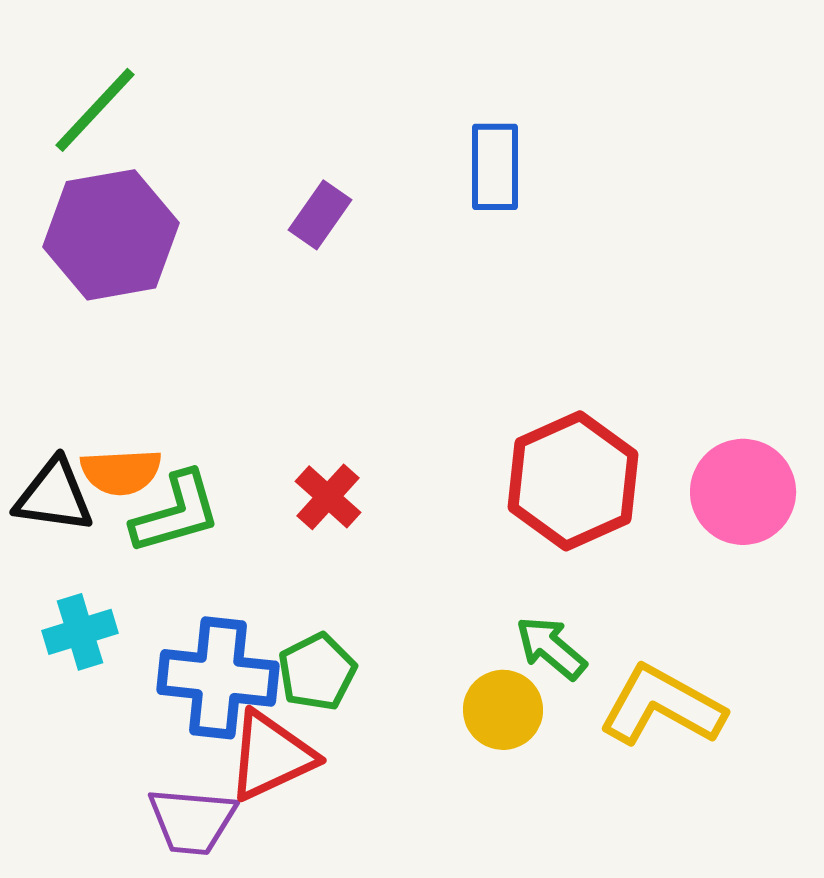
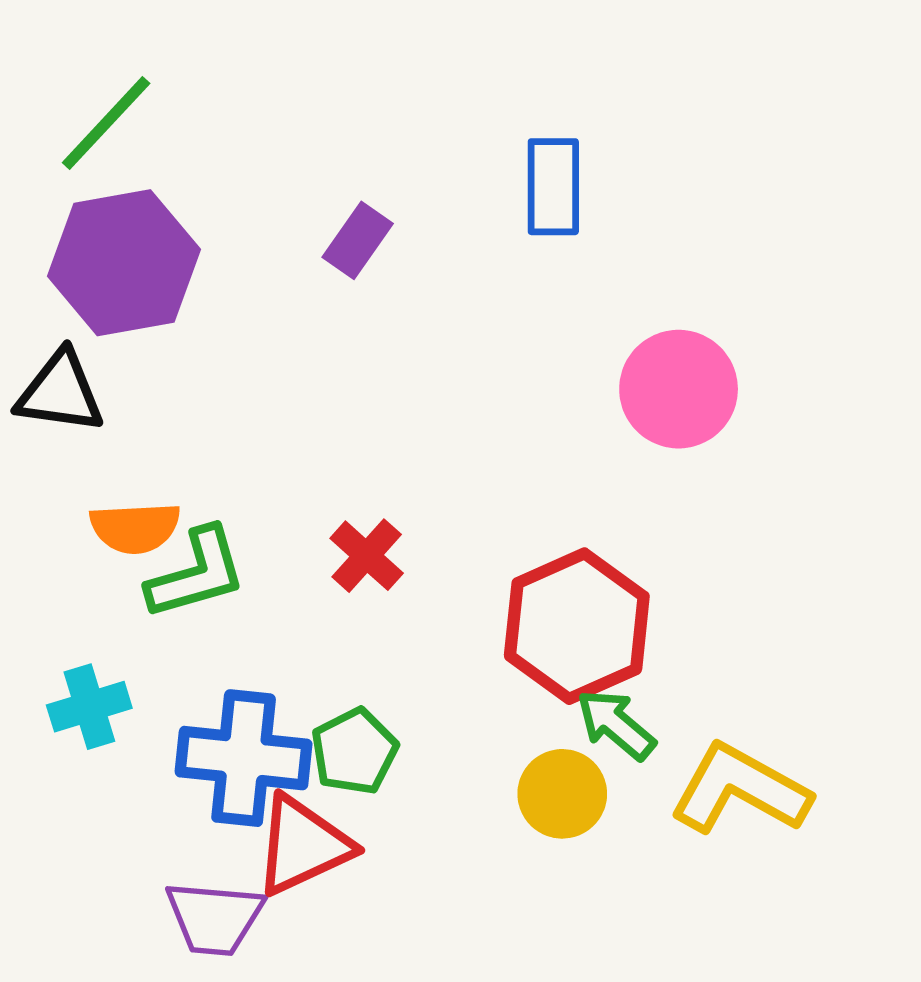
red hexagon: (573, 481) -> (577, 626), moved
pink circle: (743, 492) -> (679, 389), moved
black triangle: (54, 496) -> (60, 392), moved

